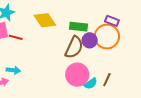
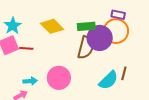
purple circle: (90, 40) -> (100, 38), size x1.6
pink circle: (77, 75) -> (59, 78), moved
cyan semicircle: (91, 84) -> (108, 80), size x1.5

